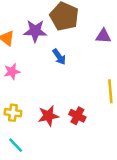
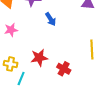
red star: (48, 116) -> (39, 58), moved
cyan line: (16, 145) -> (21, 78), moved, turned 64

